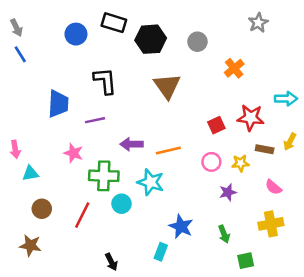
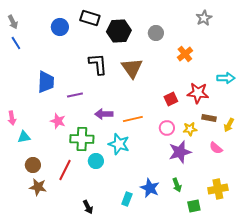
black L-shape: (105, 81) -> (98, 64), moved
yellow arrow: (290, 142) -> (229, 125), moved
purple star: (228, 192) -> (180, 152), size x1.6
yellow cross: (271, 224) -> (218, 189), moved
blue star: (181, 226) -> (150, 188), moved
brown star: (30, 245) -> (38, 187), moved

